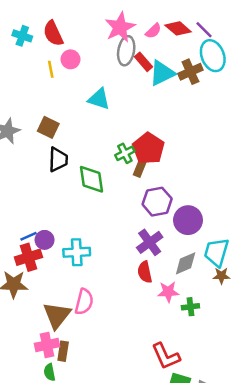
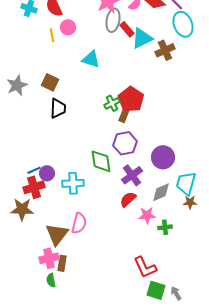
brown cross: (190, 72) -> (165, 50), moved
green diamond: (92, 179) -> (101, 161), moved
purple hexagon: (157, 202) -> (125, 143), moved
red semicircle: (145, 272) -> (128, 199), turned 60

